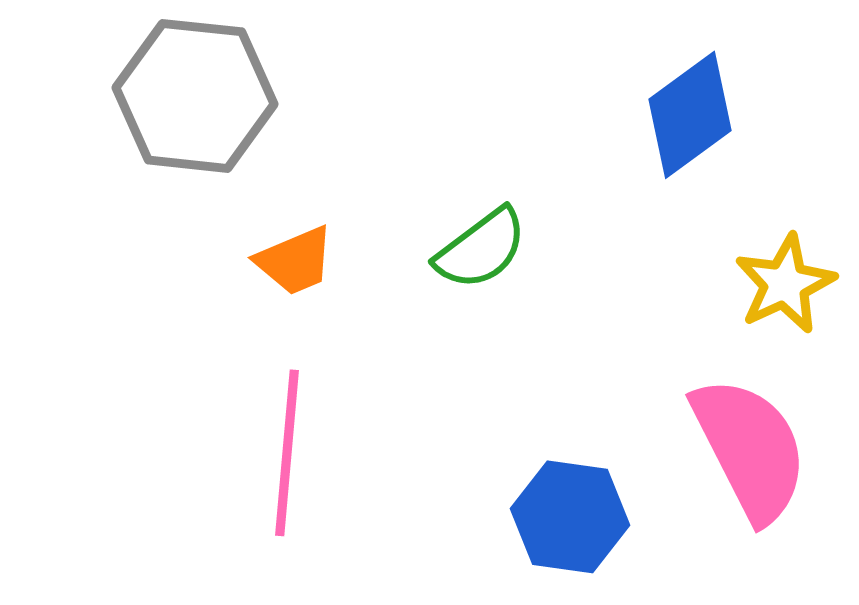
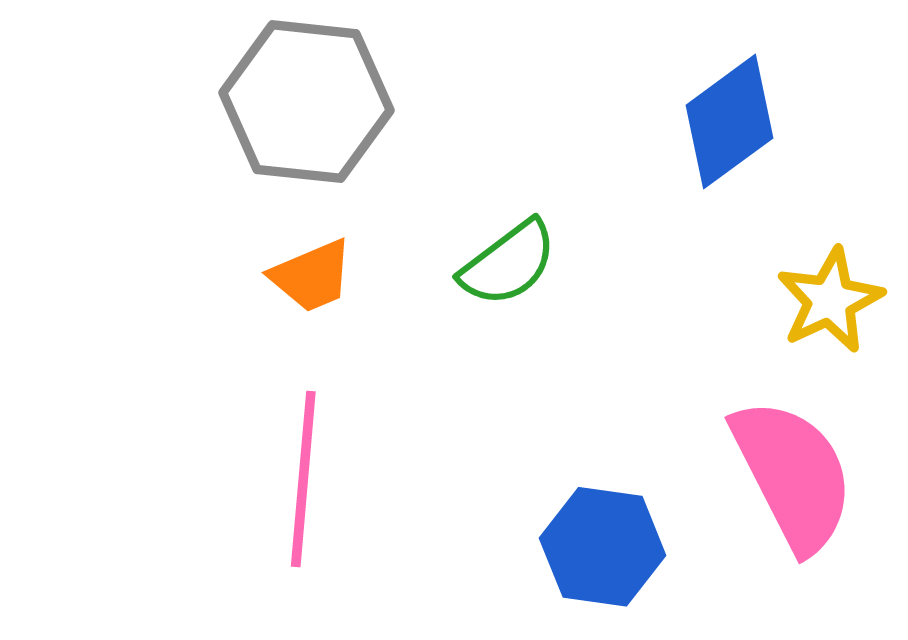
gray hexagon: (195, 96) -> (306, 102), moved

